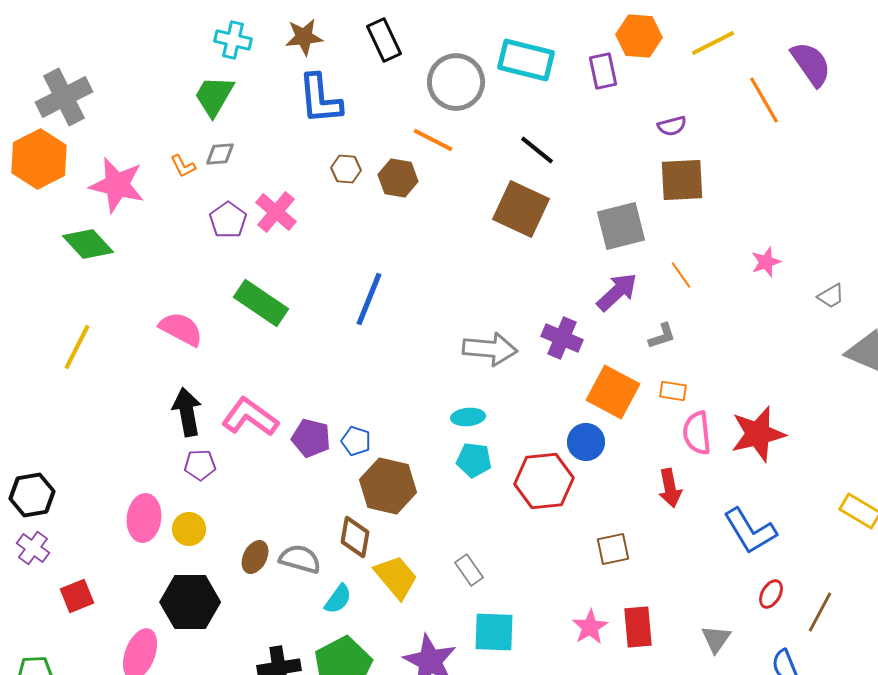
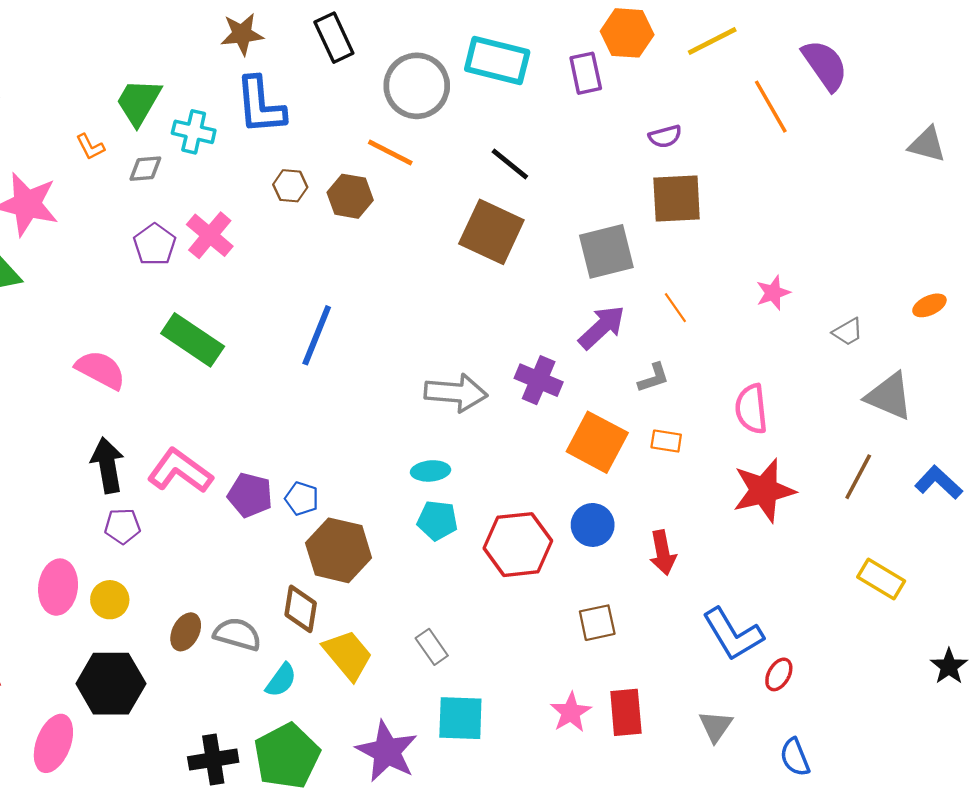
cyan cross: (233, 40) -> (194, 132), moved
orange L-shape: (183, 166) -> (90, 147), moved
pink semicircle: (697, 433) -> (751, 409), moved
blue circle: (586, 442) -> (593, 525), moved
blue L-shape: (750, 531) -> (733, 634), moved
brown line: (820, 612) -> (858, 477), moved

